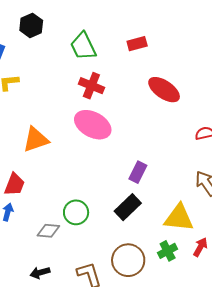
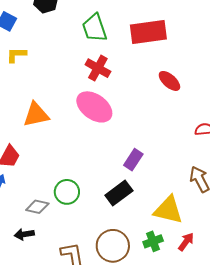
red rectangle: (137, 44) -> (148, 32), size x1.8
red ellipse: (164, 90) -> (169, 81), size x0.7
black arrow: (40, 273) -> (24, 234), moved

